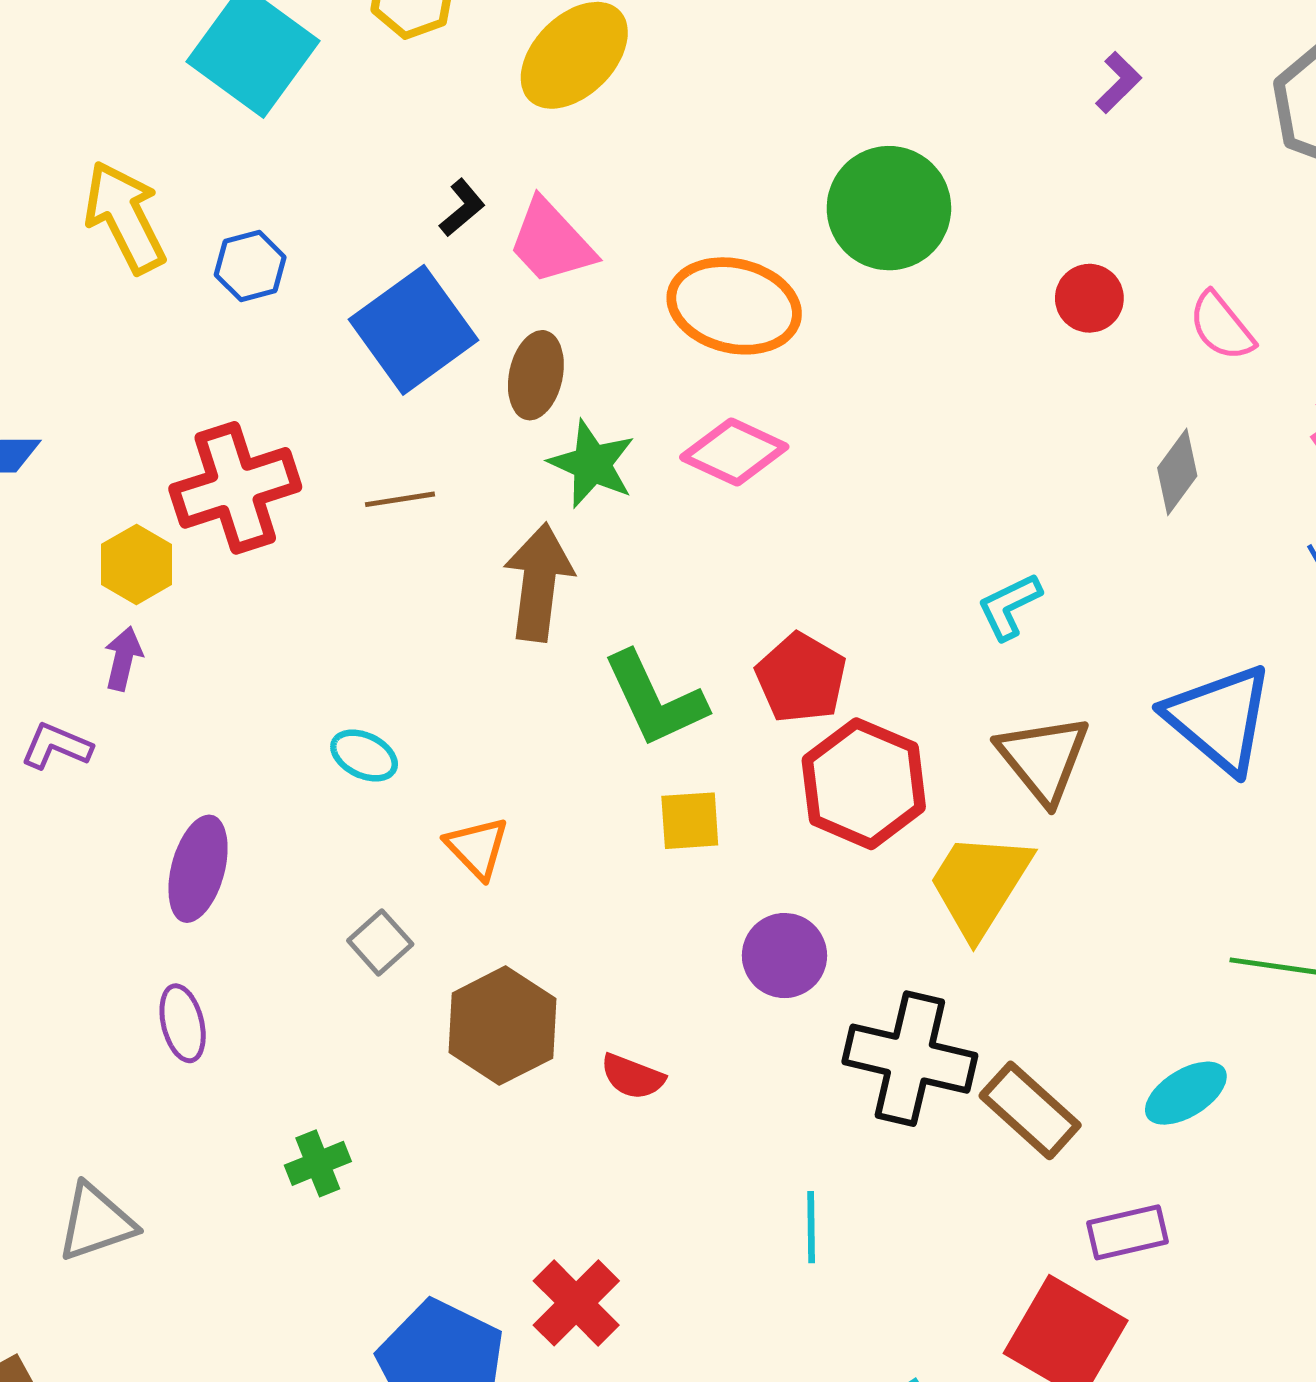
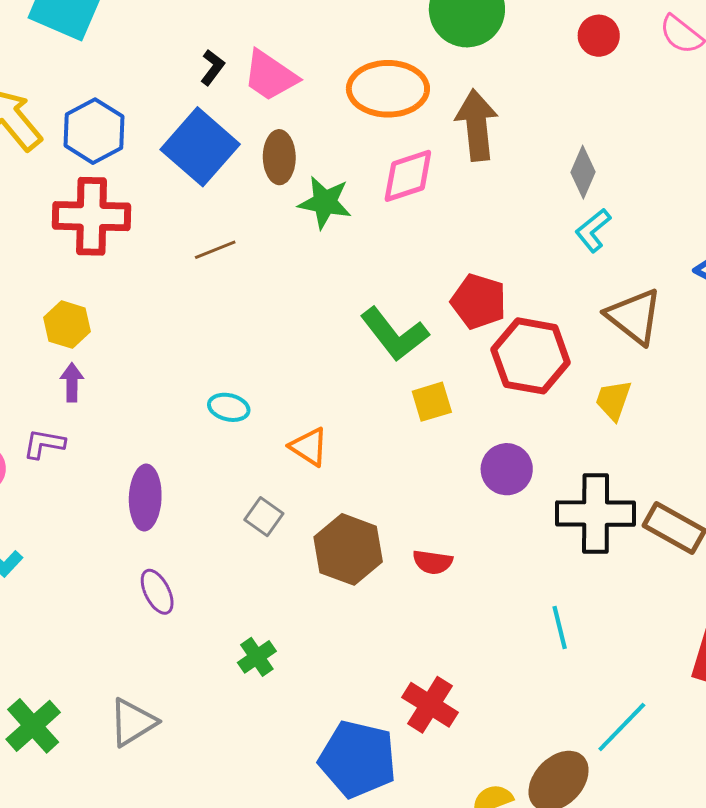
blue hexagon: (250, 266) -> (94, 131), size x1.5
pink diamond: (734, 452) -> (408, 176), turned -30
gray diamond: (1177, 472) -> (583, 172), moved
red cross: (235, 488) -> (92, 216), moved, turned 32
brown arrow: (539, 582) -> (477, 125), moved
yellow trapezoid: (980, 884) -> (613, 400), size x0.6

